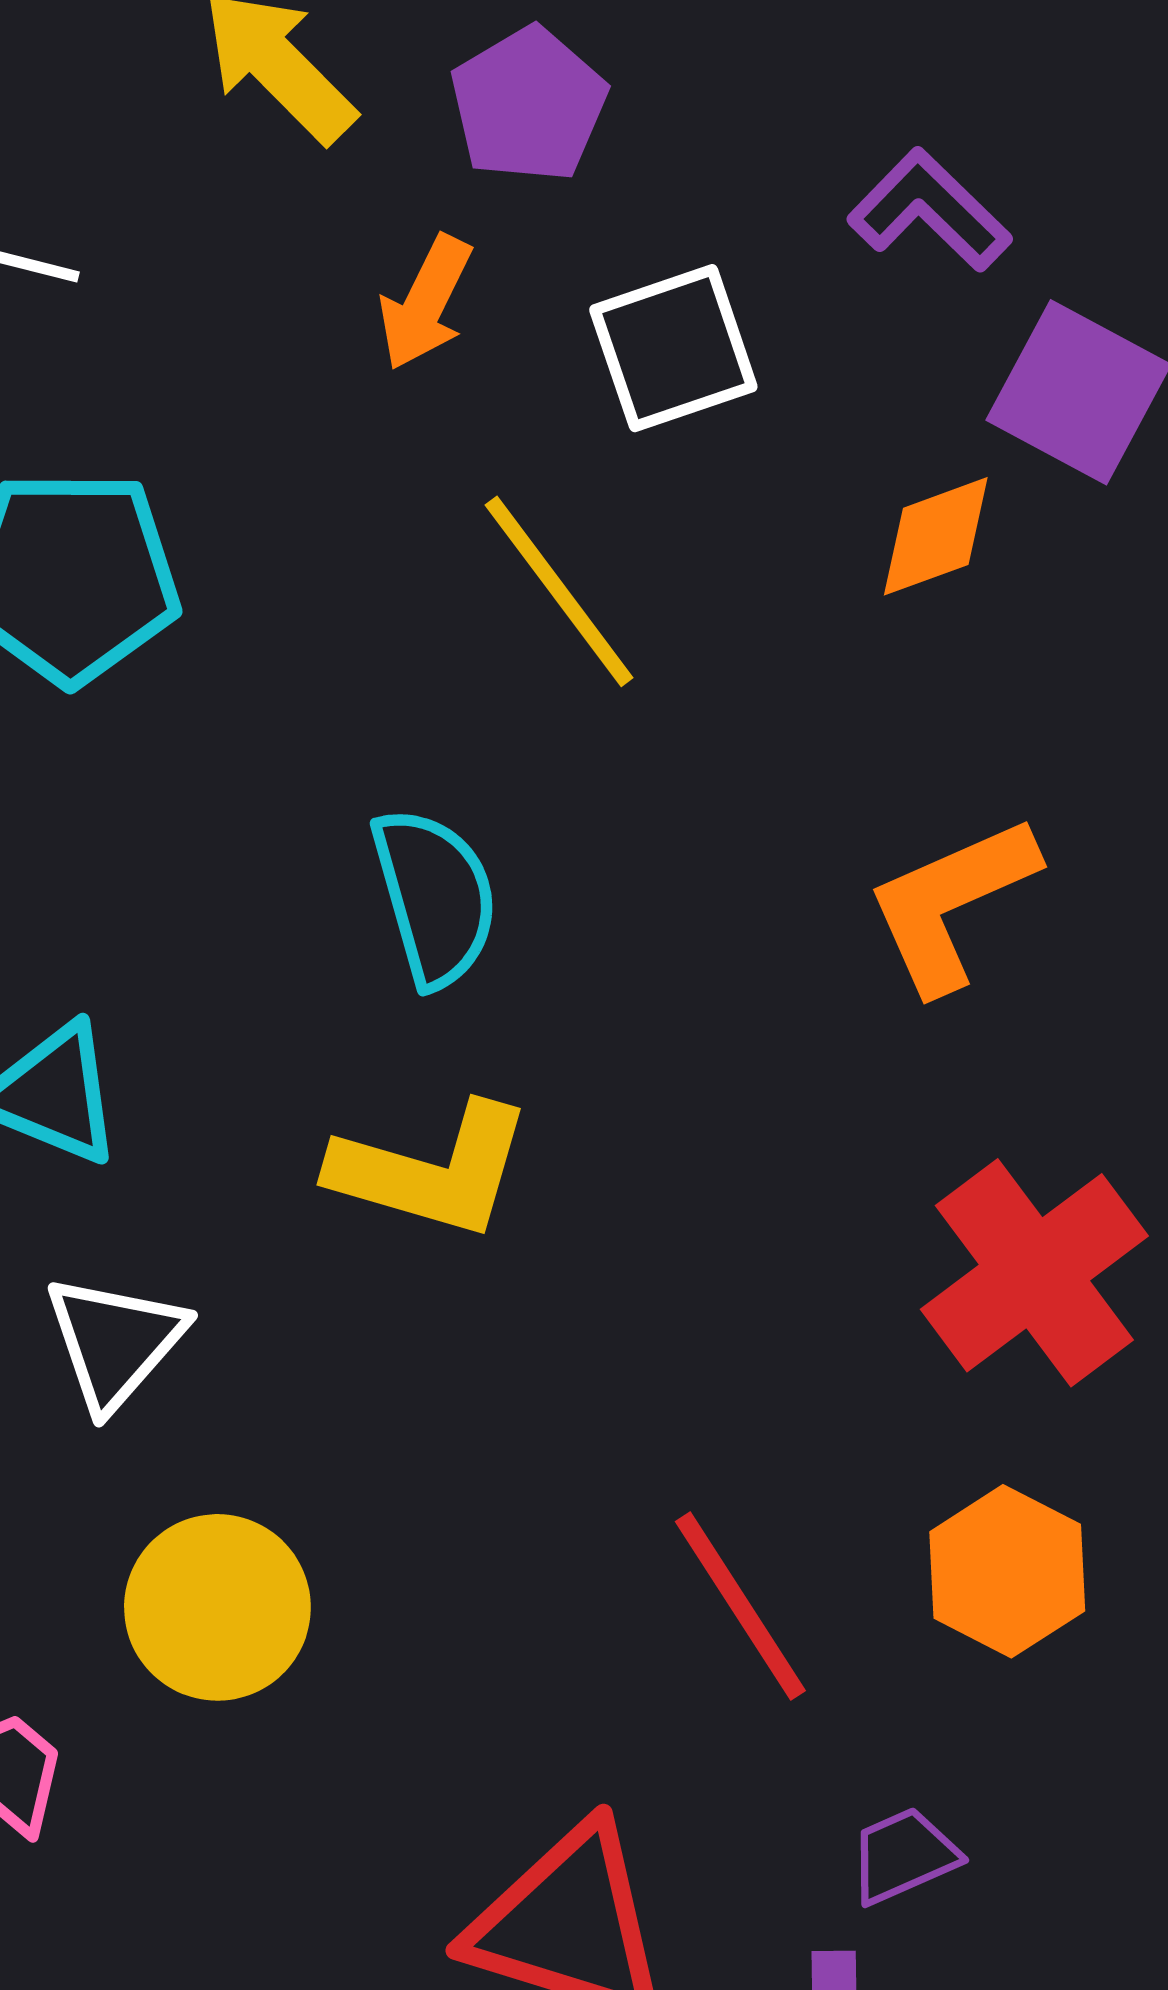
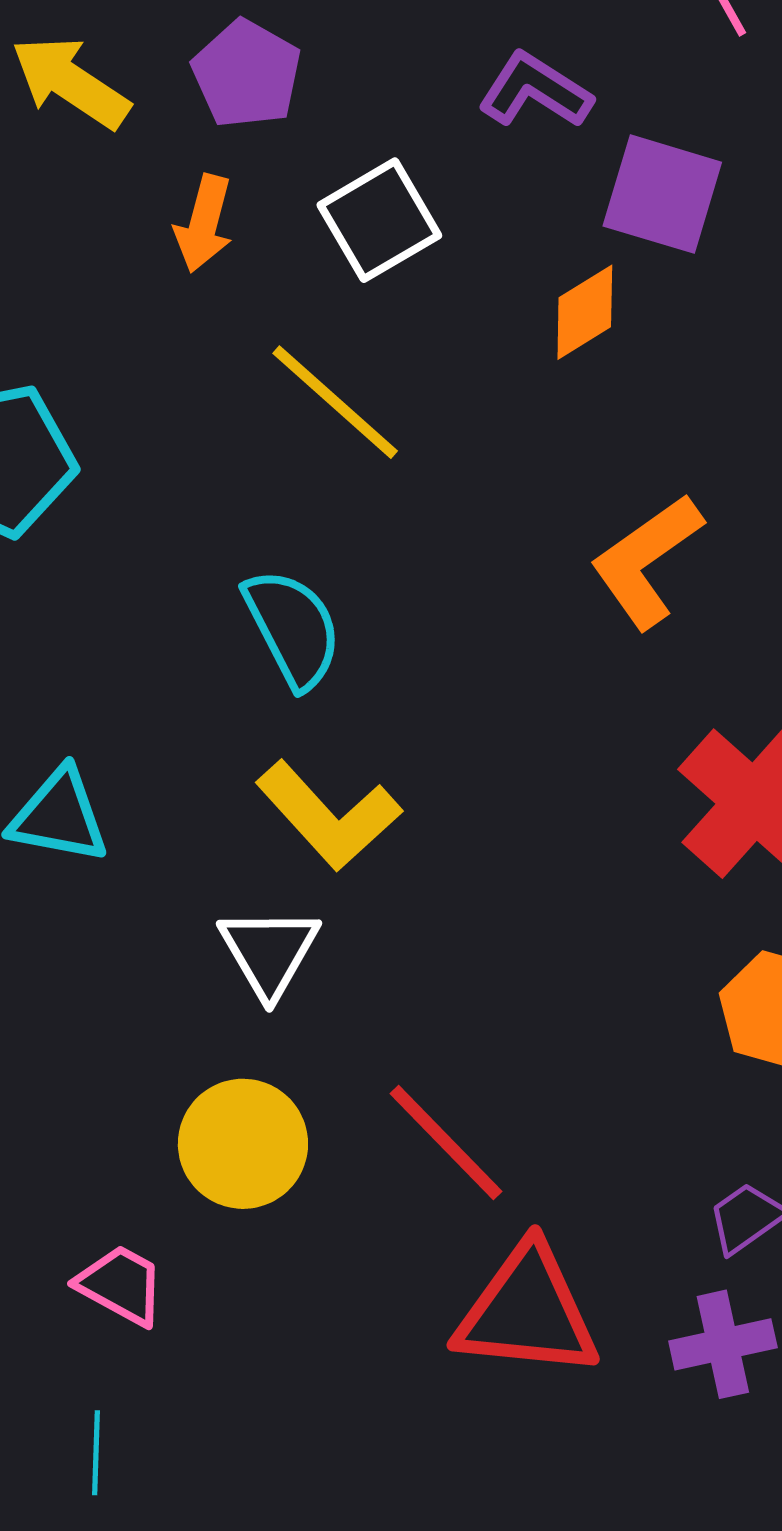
yellow L-shape: (432, 1170) -> (328, 815), turned 43
white triangle: (115, 1342) -> (269, 952), moved
red line: (740, 1606) -> (446, 1143), moved

